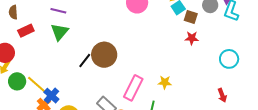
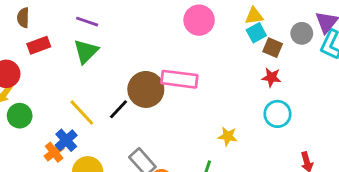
cyan circle: (229, 59) -> (277, 114), moved
black line: (85, 61) -> (119, 109), moved
yellow line: (37, 85) -> (82, 113), moved
pink rectangle: (133, 88) -> (179, 79), moved, turned 65

